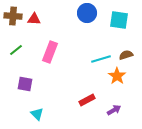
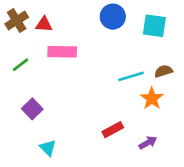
brown cross: (13, 16) -> (17, 20), turned -36
pink rectangle: (50, 52) -> (62, 52), moved, turned 70
purple square: (25, 84) -> (32, 109), turned 35

